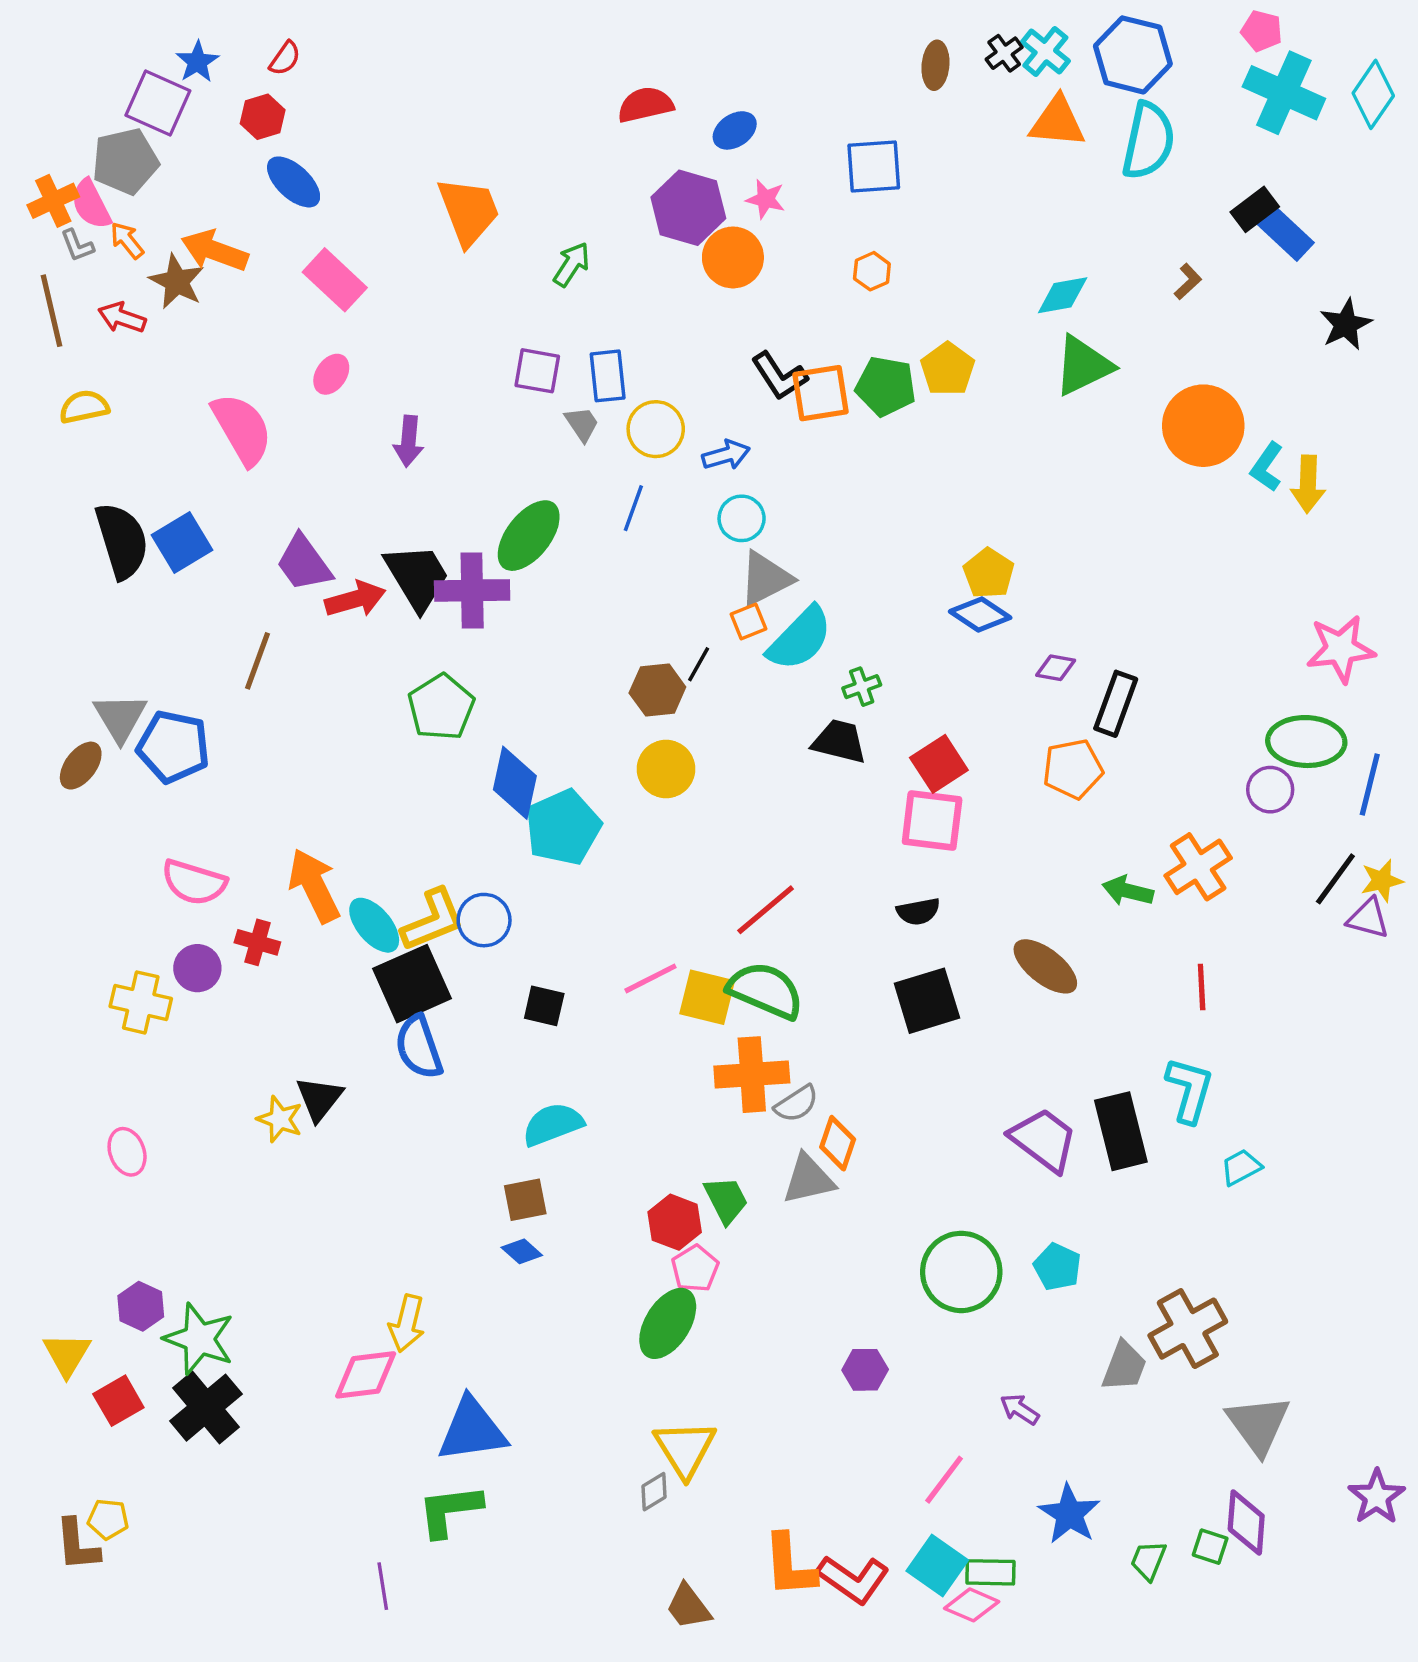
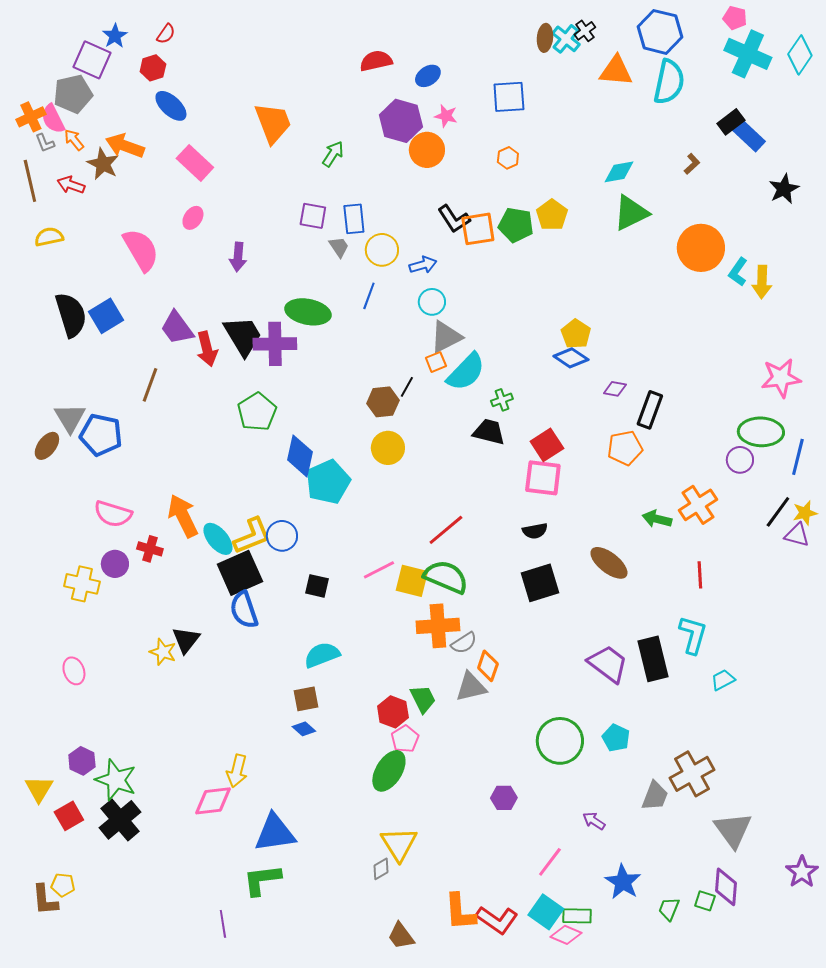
cyan cross: (1045, 52) -> (566, 39), moved
green ellipse: (529, 536) -> (308, 312), turned 63
red arrow: (355, 599) -> (207, 349), turned 92

